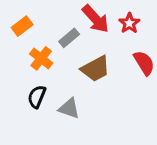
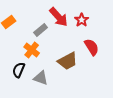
orange cross: (41, 58) -> (32, 50), moved
brown trapezoid: (96, 69) -> (68, 61), moved

